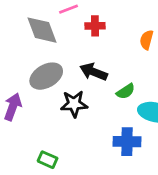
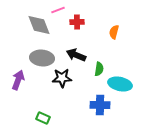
gray ellipse: (46, 76) -> (42, 58), turned 35
green semicircle: (126, 91) -> (99, 69), turned -48

